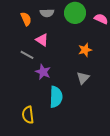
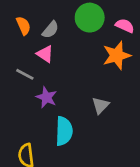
gray semicircle: (47, 13) -> (50, 30), moved, turned -48
orange star: (85, 50) -> (117, 55), moved, size x1.5

